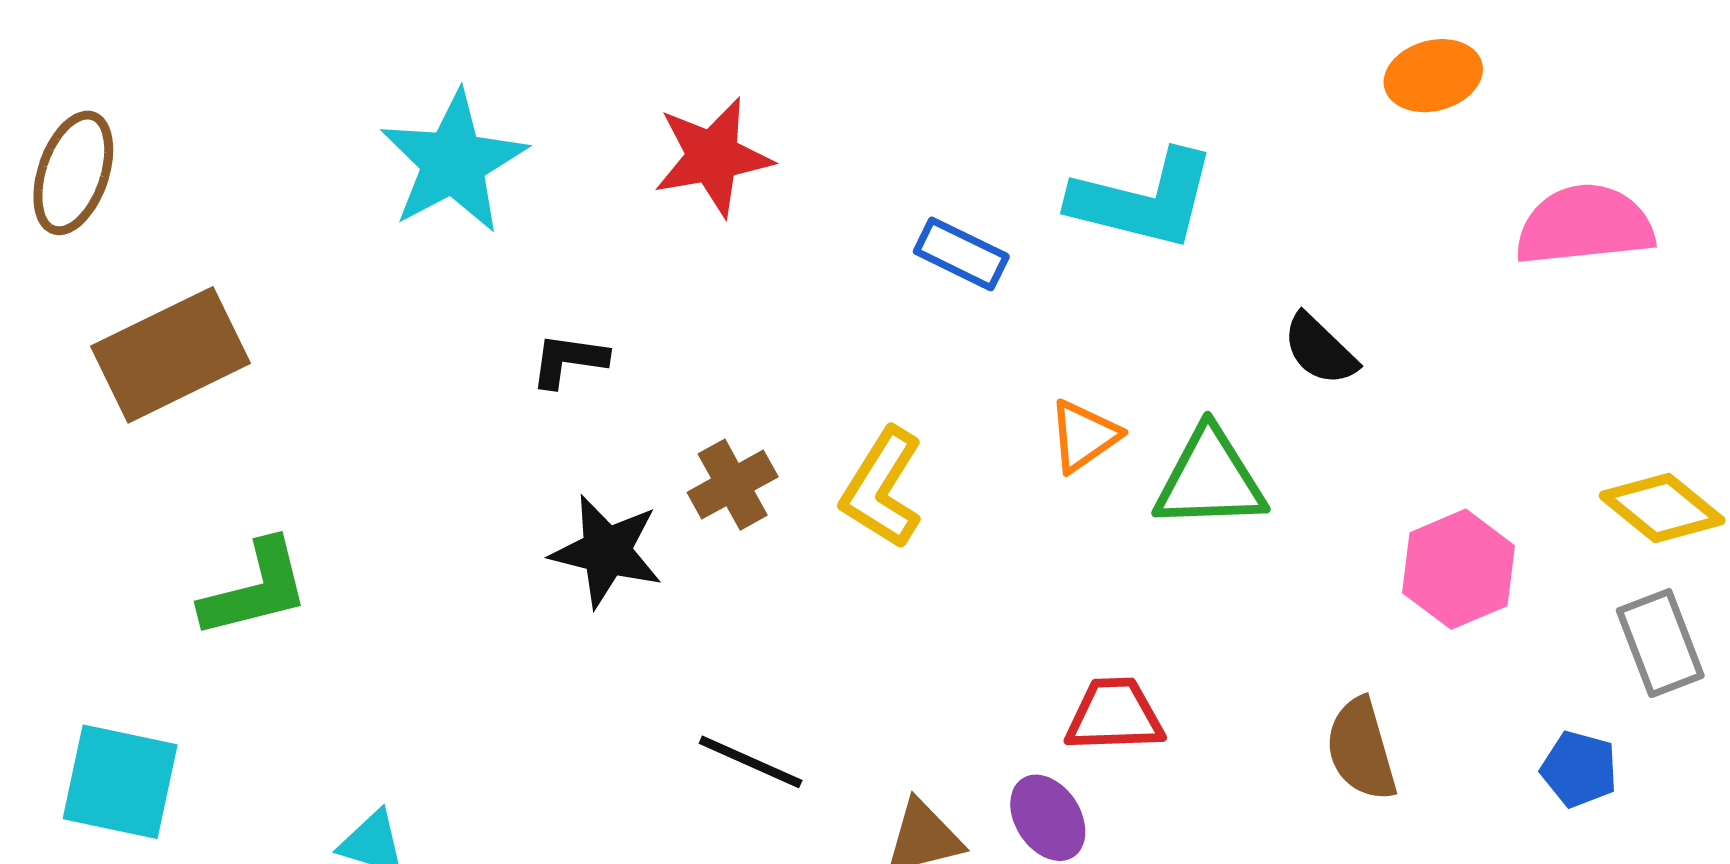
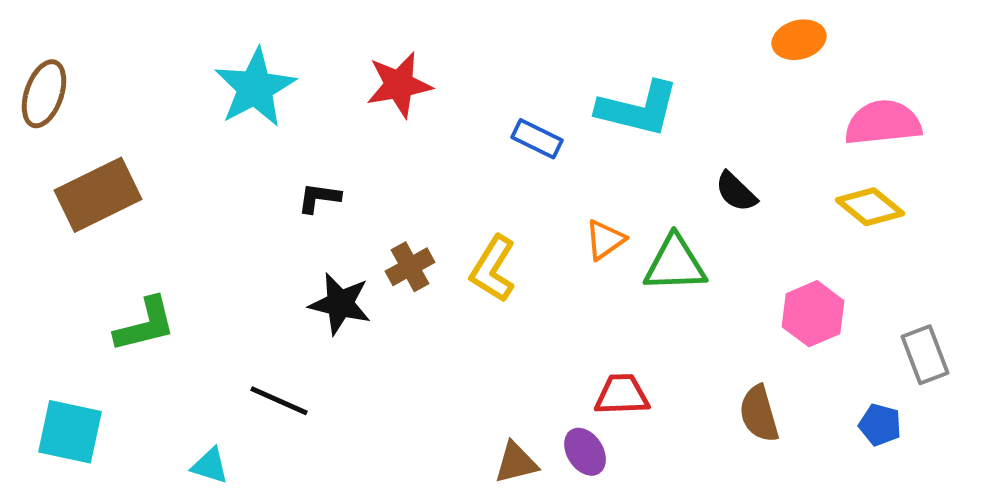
yellow diamond: (1662, 508) -> (870, 207), moved
black line: (751, 762) -> (279, 401), moved

